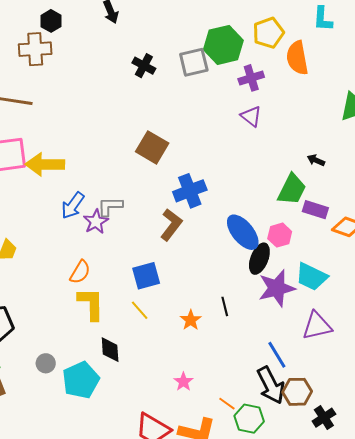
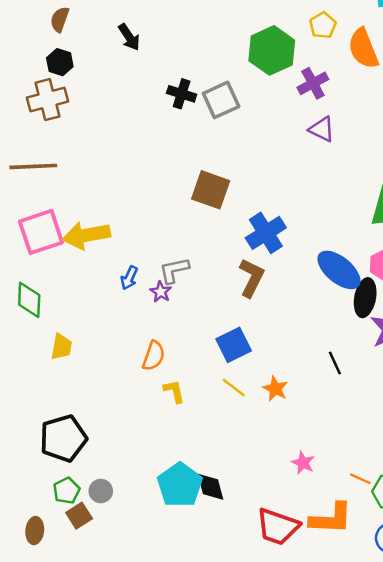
yellow pentagon: (268, 33) -> (323, 25), size x0.7
gray square: (194, 62) -> (221, 100), moved
blue arrow: (73, 205) -> (129, 278), size x0.7
purple star: (96, 222) -> (161, 292), size x0.7
yellow L-shape: (91, 304) -> (174, 391), size x0.6
orange star: (191, 320) -> (275, 389), moved
black diamond: (110, 350) -> (210, 487), moved
gray circle: (46, 363) -> (101, 491), moved

